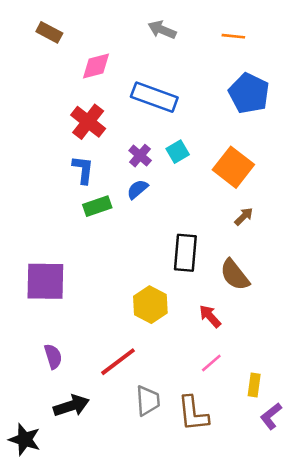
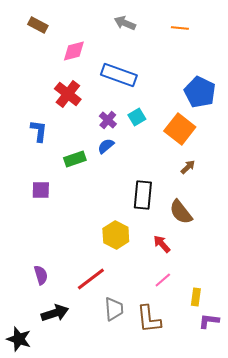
blue pentagon: (249, 93) -> (200, 92), moved
blue L-shape: (83, 170) -> (39, 131), moved
purple square: (45, 281) -> (41, 190), moved, size x0.6
purple L-shape: (271, 416) -> (209, 321), turned 45

